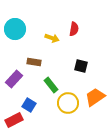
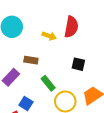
red semicircle: (74, 29) -> (71, 27), size x1.5

